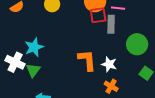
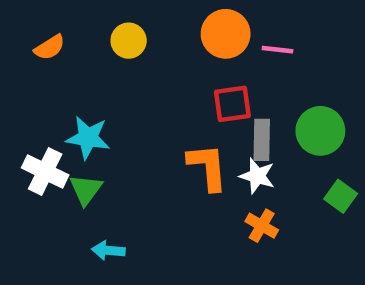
red square: (98, 15) -> (232, 104), moved
gray rectangle: (111, 24) -> (262, 140), moved
cyan star: (34, 47) -> (88, 138), turned 30

